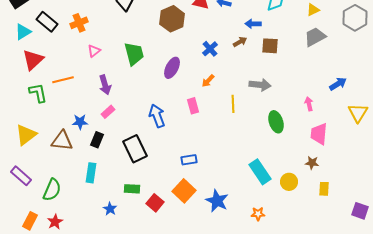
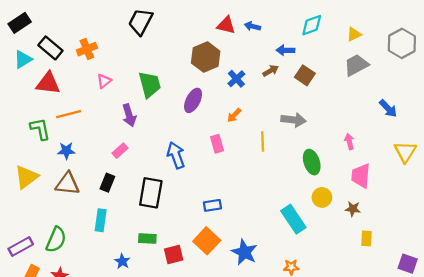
brown hexagon: (172, 19) -> (206, 57), moved
brown square: (270, 46) -> (305, 75), turned 30
red triangle: (33, 60) -> (48, 83), moved, turned 50
blue arrow: (338, 84) -> (388, 108), moved, turned 78
purple arrow: (105, 85) -> (129, 115), moved
blue star: (80, 122) -> (66, 151), moved
black rectangle: (135, 149) -> (151, 193), turned 36
purple rectangle: (21, 176) -> (21, 246), moved, turned -70
yellow circle: (289, 182) -> (322, 197), moved
red square: (155, 203) -> (174, 254), turned 36

